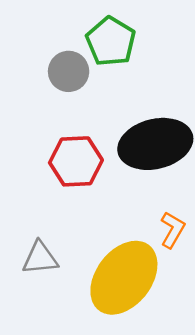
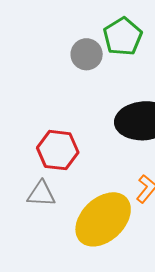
red hexagon: (76, 161) -> (58, 150), moved

